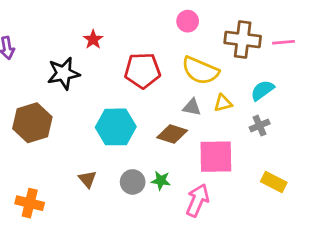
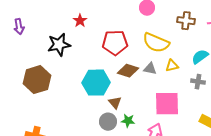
brown cross: (243, 39) -> (186, 21), size x0.7
gray cross: (260, 126) -> (198, 82), turned 32
brown diamond: (172, 134) -> (128, 71), moved
brown triangle: (87, 179) -> (115, 103), moved

